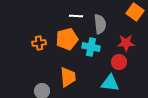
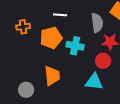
gray semicircle: (100, 24) -> (97, 23), moved
orange cross: (39, 43) -> (23, 27), moved

